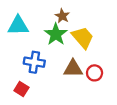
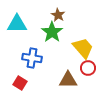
yellow trapezoid: (83, 37) -> (83, 48), moved
brown triangle: (73, 69) -> (68, 80), moved

